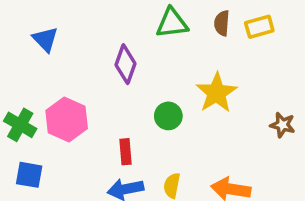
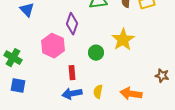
pink hexagon: (67, 120) -> (53, 46), moved
brown star: (282, 125) -> (162, 76), moved

